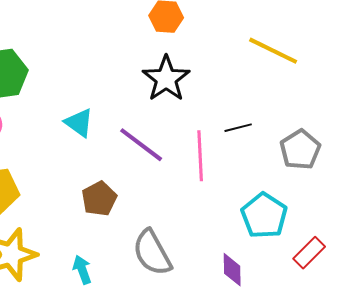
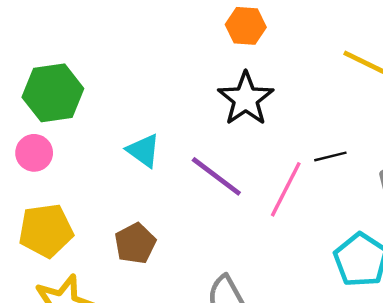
pink line: (200, 156) -> (286, 189), turned 30
brown pentagon: (99, 199) -> (135, 243), moved

